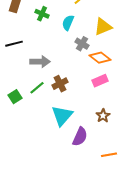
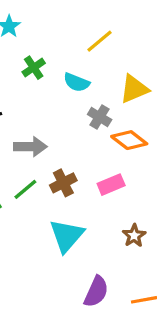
green cross: (42, 14) -> (34, 68), turned 32
cyan semicircle: (68, 23) -> (76, 82), turned -91
pink rectangle: (100, 81) -> (111, 185), moved
purple semicircle: (80, 137) -> (96, 292), moved

